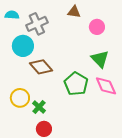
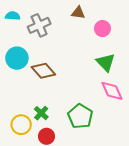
cyan circle: (23, 46) -> (17, 58), moved
green pentagon: (76, 84) -> (80, 116), moved
yellow circle: (20, 98) -> (21, 125), moved

